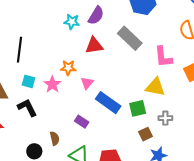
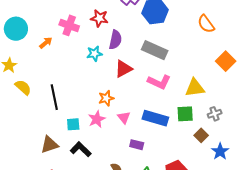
pink L-shape: (163, 57) -> (159, 82), moved, turned -40
pink triangle: (87, 83) -> (124, 117), moved
pink star: (52, 84) -> (97, 119), turned 30
green square: (138, 108) -> (185, 114), turned 30

